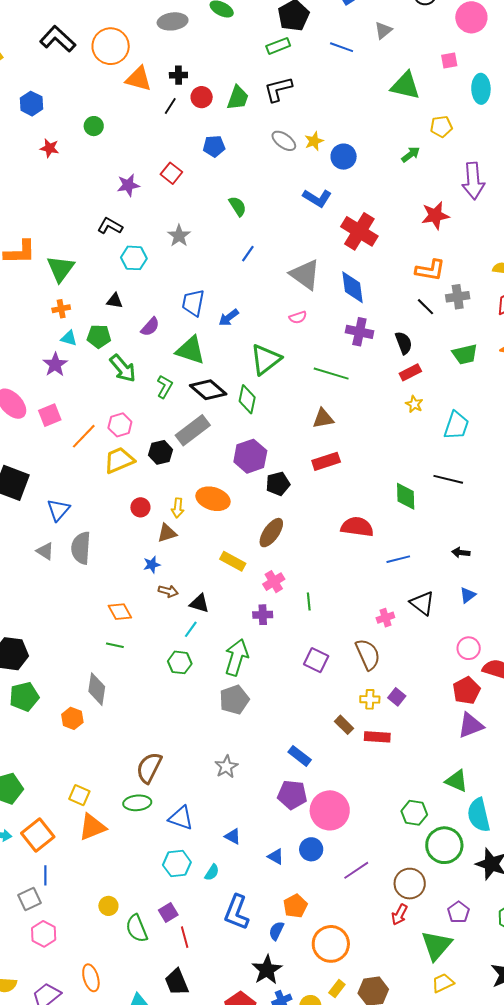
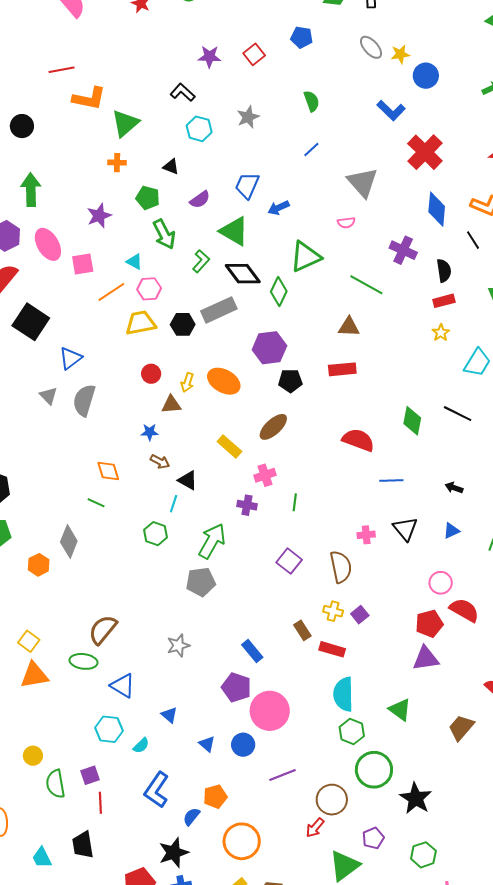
blue diamond: (352, 287) -> (437, 209), moved
cyan triangle: (69, 338) -> (134, 262), moved
cyan line: (191, 629) -> (174, 504), turned -30
cyan semicircle: (479, 815) -> (343, 694), moved

